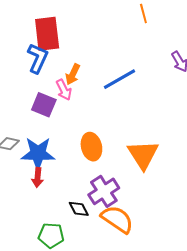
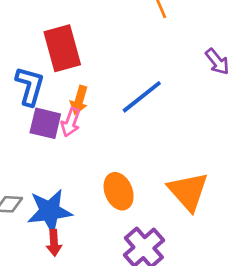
red rectangle: (47, 34) -> (62, 48), moved
pink arrow: (64, 90) -> (71, 122), turned 55
purple square: (44, 105) -> (45, 123), moved

